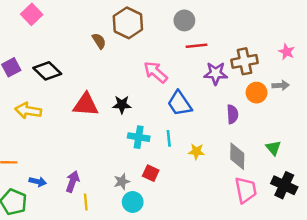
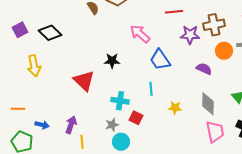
red triangle: (86, 105) -> (84, 81), moved, turned 40
yellow arrow: (28, 111) -> (34, 66), turned -110
purple semicircle: (232, 114) -> (204, 69), turned -63
cyan cross: (139, 137) -> (120, 101), moved
yellow star: (196, 152) -> (175, 108), moved

